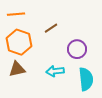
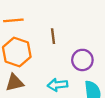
brown line: (51, 28) -> (53, 36), turned -64

